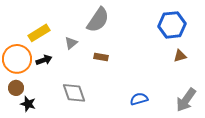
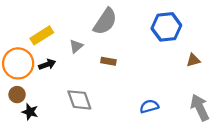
blue hexagon: (172, 25) -> (166, 27), moved
gray arrow: (186, 100) -> (200, 107), turned 120

